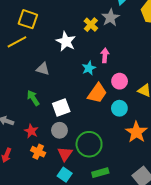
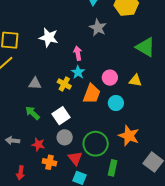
gray star: (110, 18) -> (98, 28), moved
yellow cross: (91, 25) -> (64, 84), moved
white star: (66, 41) -> (49, 38), moved
pink arrow: (105, 55) -> (78, 53), moved
orange star: (136, 132) -> (129, 136), moved
green rectangle: (100, 173) -> (113, 168), turned -49

